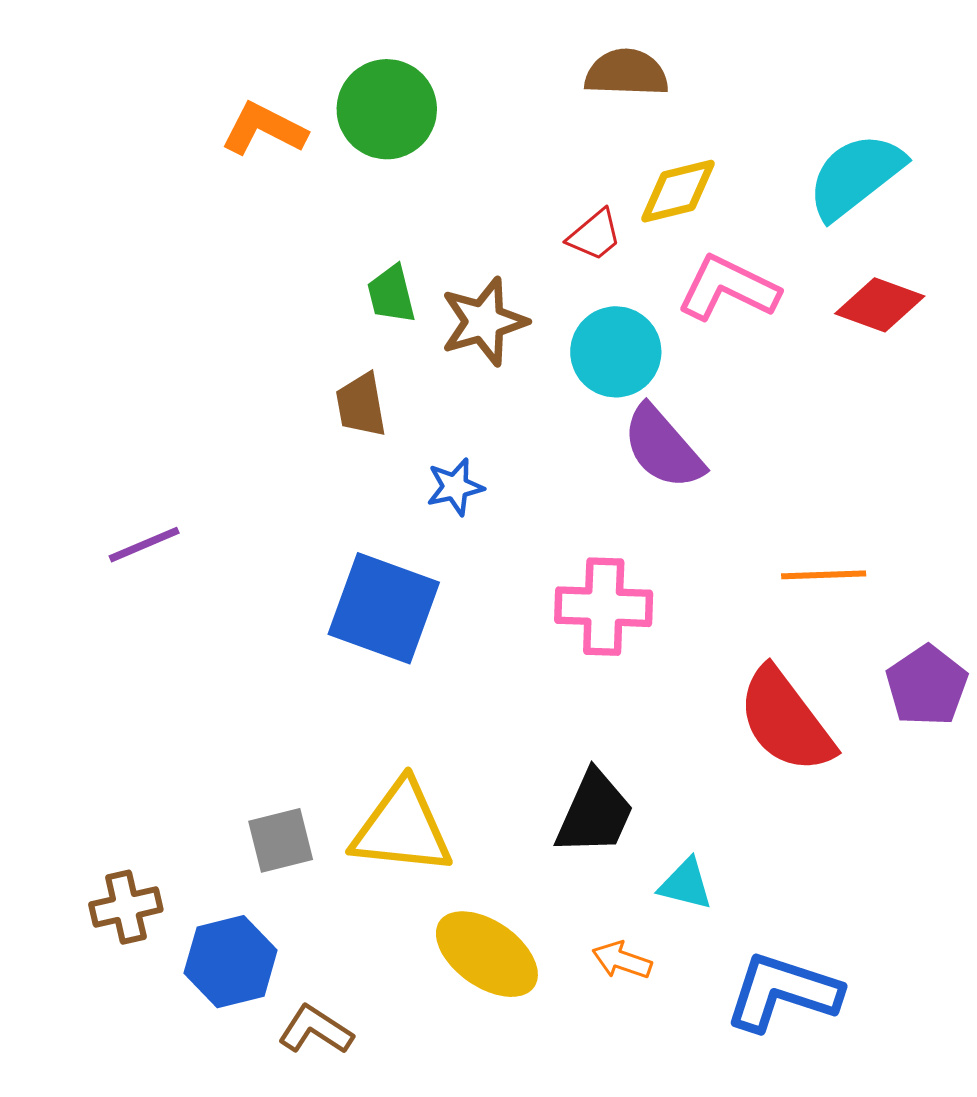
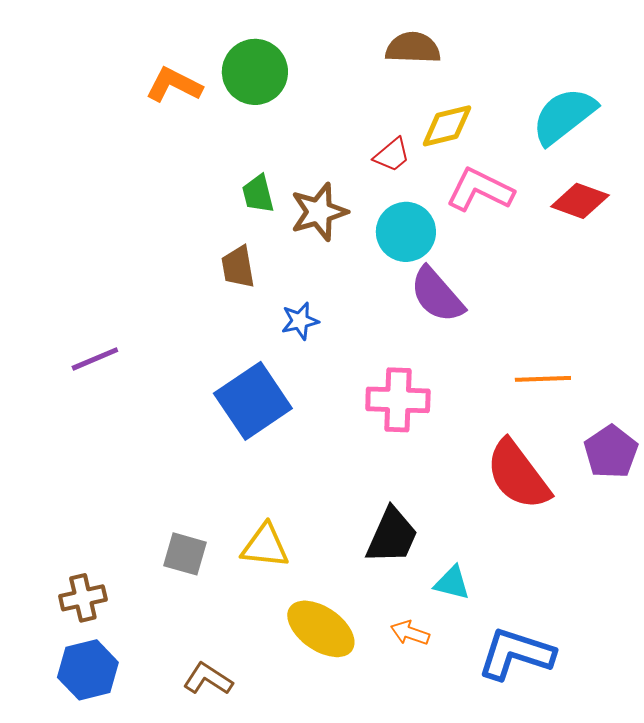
blue square: (384, 608) -> (253, 401), turned 36
yellow triangle: (402, 828) -> (265, 546), size x0.7
gray square: (281, 840) -> (185, 554), turned 30
blue hexagon: (231, 962) -> (88, 670), moved

